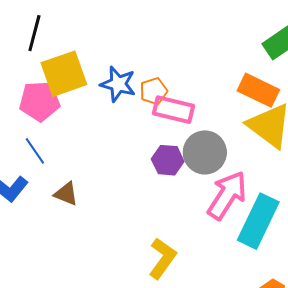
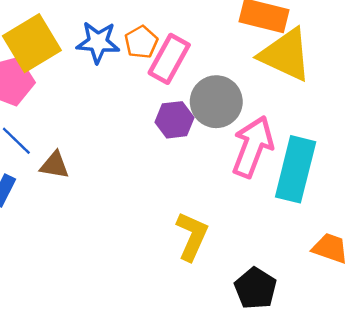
pink rectangle: (174, 110) -> (169, 59), turned -63
brown triangle: (66, 194) -> (55, 165), moved

